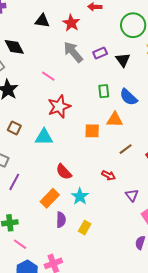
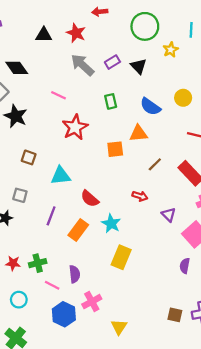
green rectangle: (104, 91) -> (111, 101), moved
cyan triangle: (44, 137) -> (61, 176), moved
purple line: (14, 182) -> (51, 216), moved
purple semicircle: (61, 220) -> (75, 274), moved
yellow rectangle: (85, 228) -> (121, 257), size x1.5

